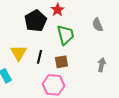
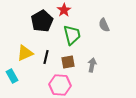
yellow triangle: (19, 53) -> (25, 53), turned 36
gray arrow: (102, 65) -> (92, 65), moved

